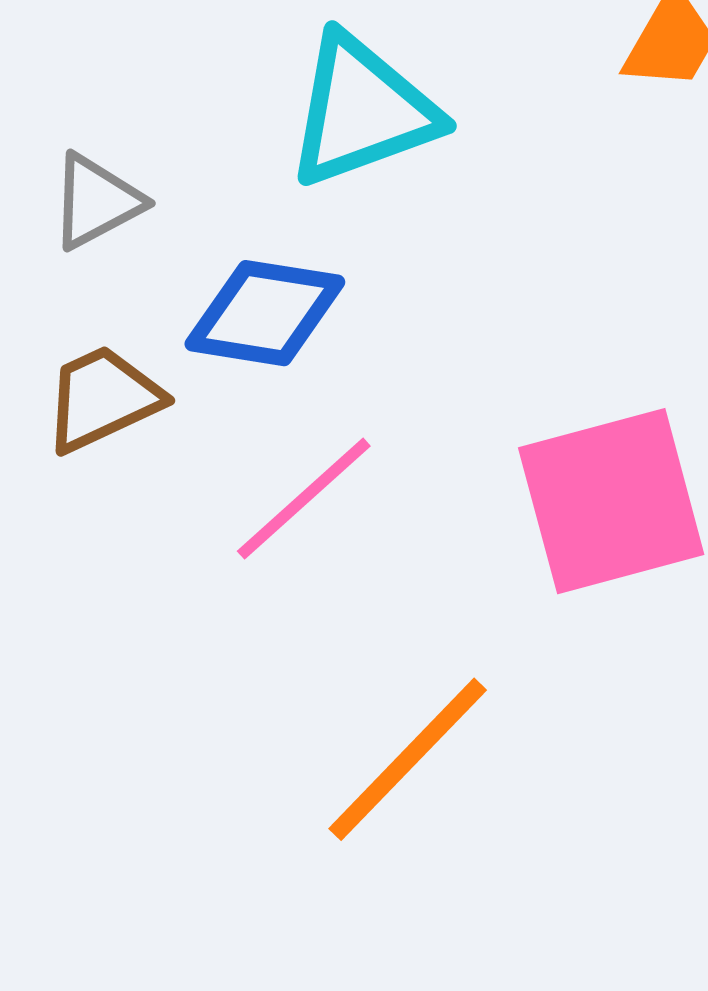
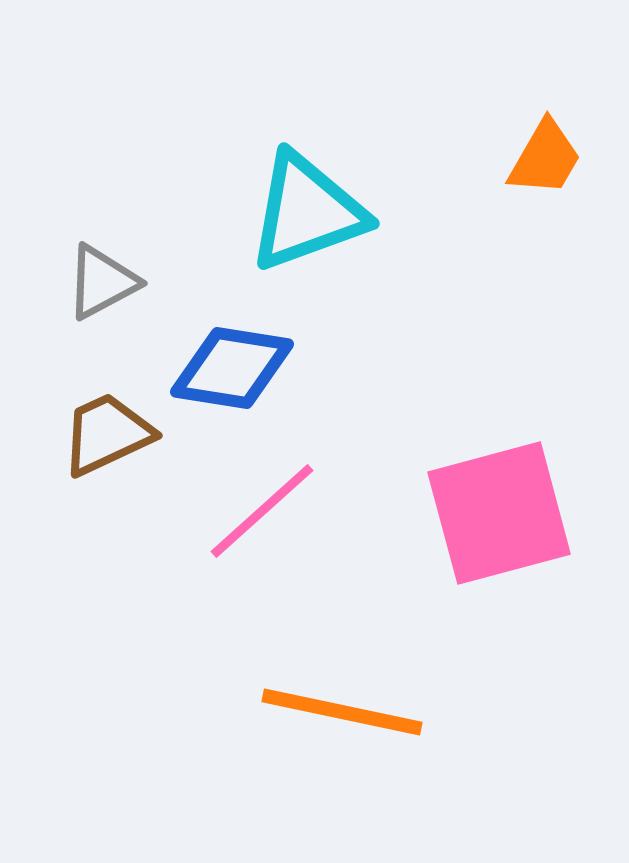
orange line: (408, 759) -> (342, 712), turned 58

